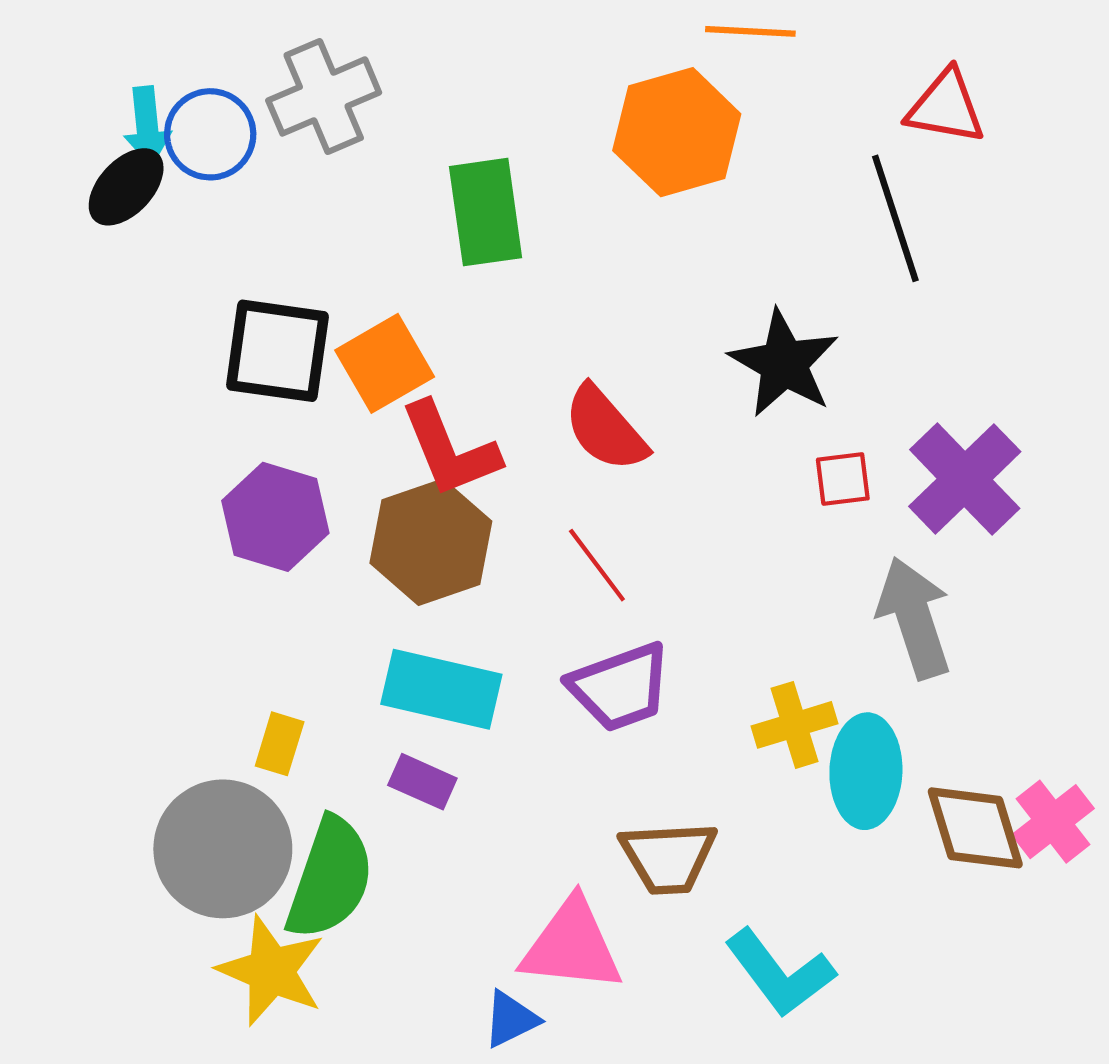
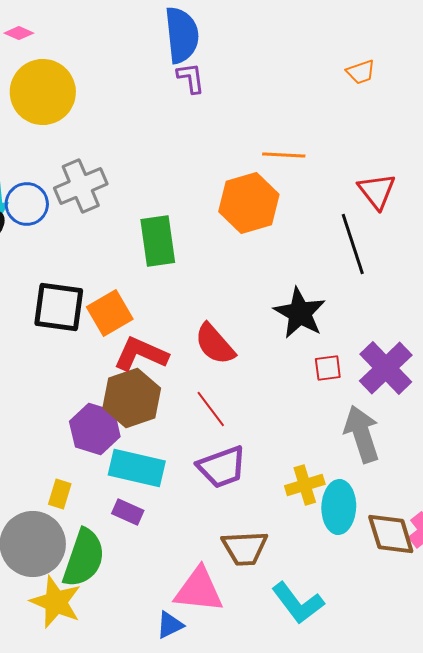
red triangle: (946, 107) -> (377, 191), turned 42
red L-shape: (450, 450) -> (141, 354), turned 136
purple hexagon: (275, 517) -> (95, 429), moved

